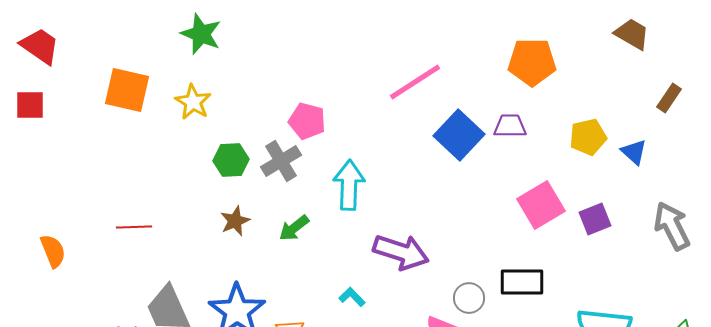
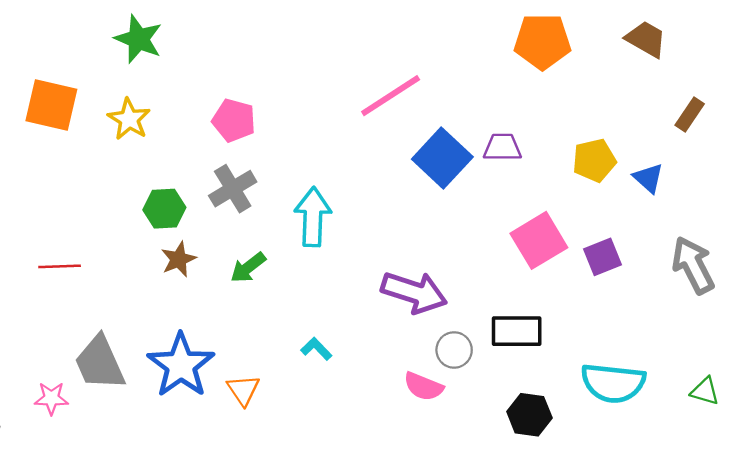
orange pentagon: (532, 62) -> (542, 41), moved
pink pentagon: (307, 121) -> (234, 120), moved
green hexagon: (231, 160) -> (164, 209), moved
purple arrow: (401, 252) -> (414, 292), moved

